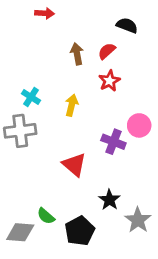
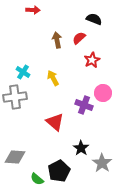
red star: (109, 81) -> (92, 60), moved
yellow arrow: (72, 105) -> (53, 78), turned -42
green semicircle: (46, 216) -> (37, 179), moved
gray diamond: (20, 232) -> (15, 157), moved

